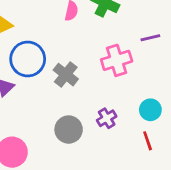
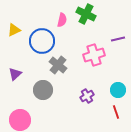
blue circle: (28, 59) -> (42, 41), moved
gray circle: (69, 130) -> (43, 90), moved

